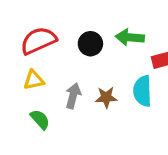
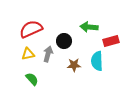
black circle: (90, 44) -> (64, 41), moved
gray arrow: (73, 96) -> (48, 54), moved

